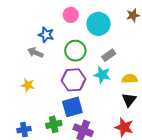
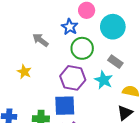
blue star: (46, 35) -> (70, 27), moved
gray rectangle: (109, 55) -> (115, 62), turned 56

